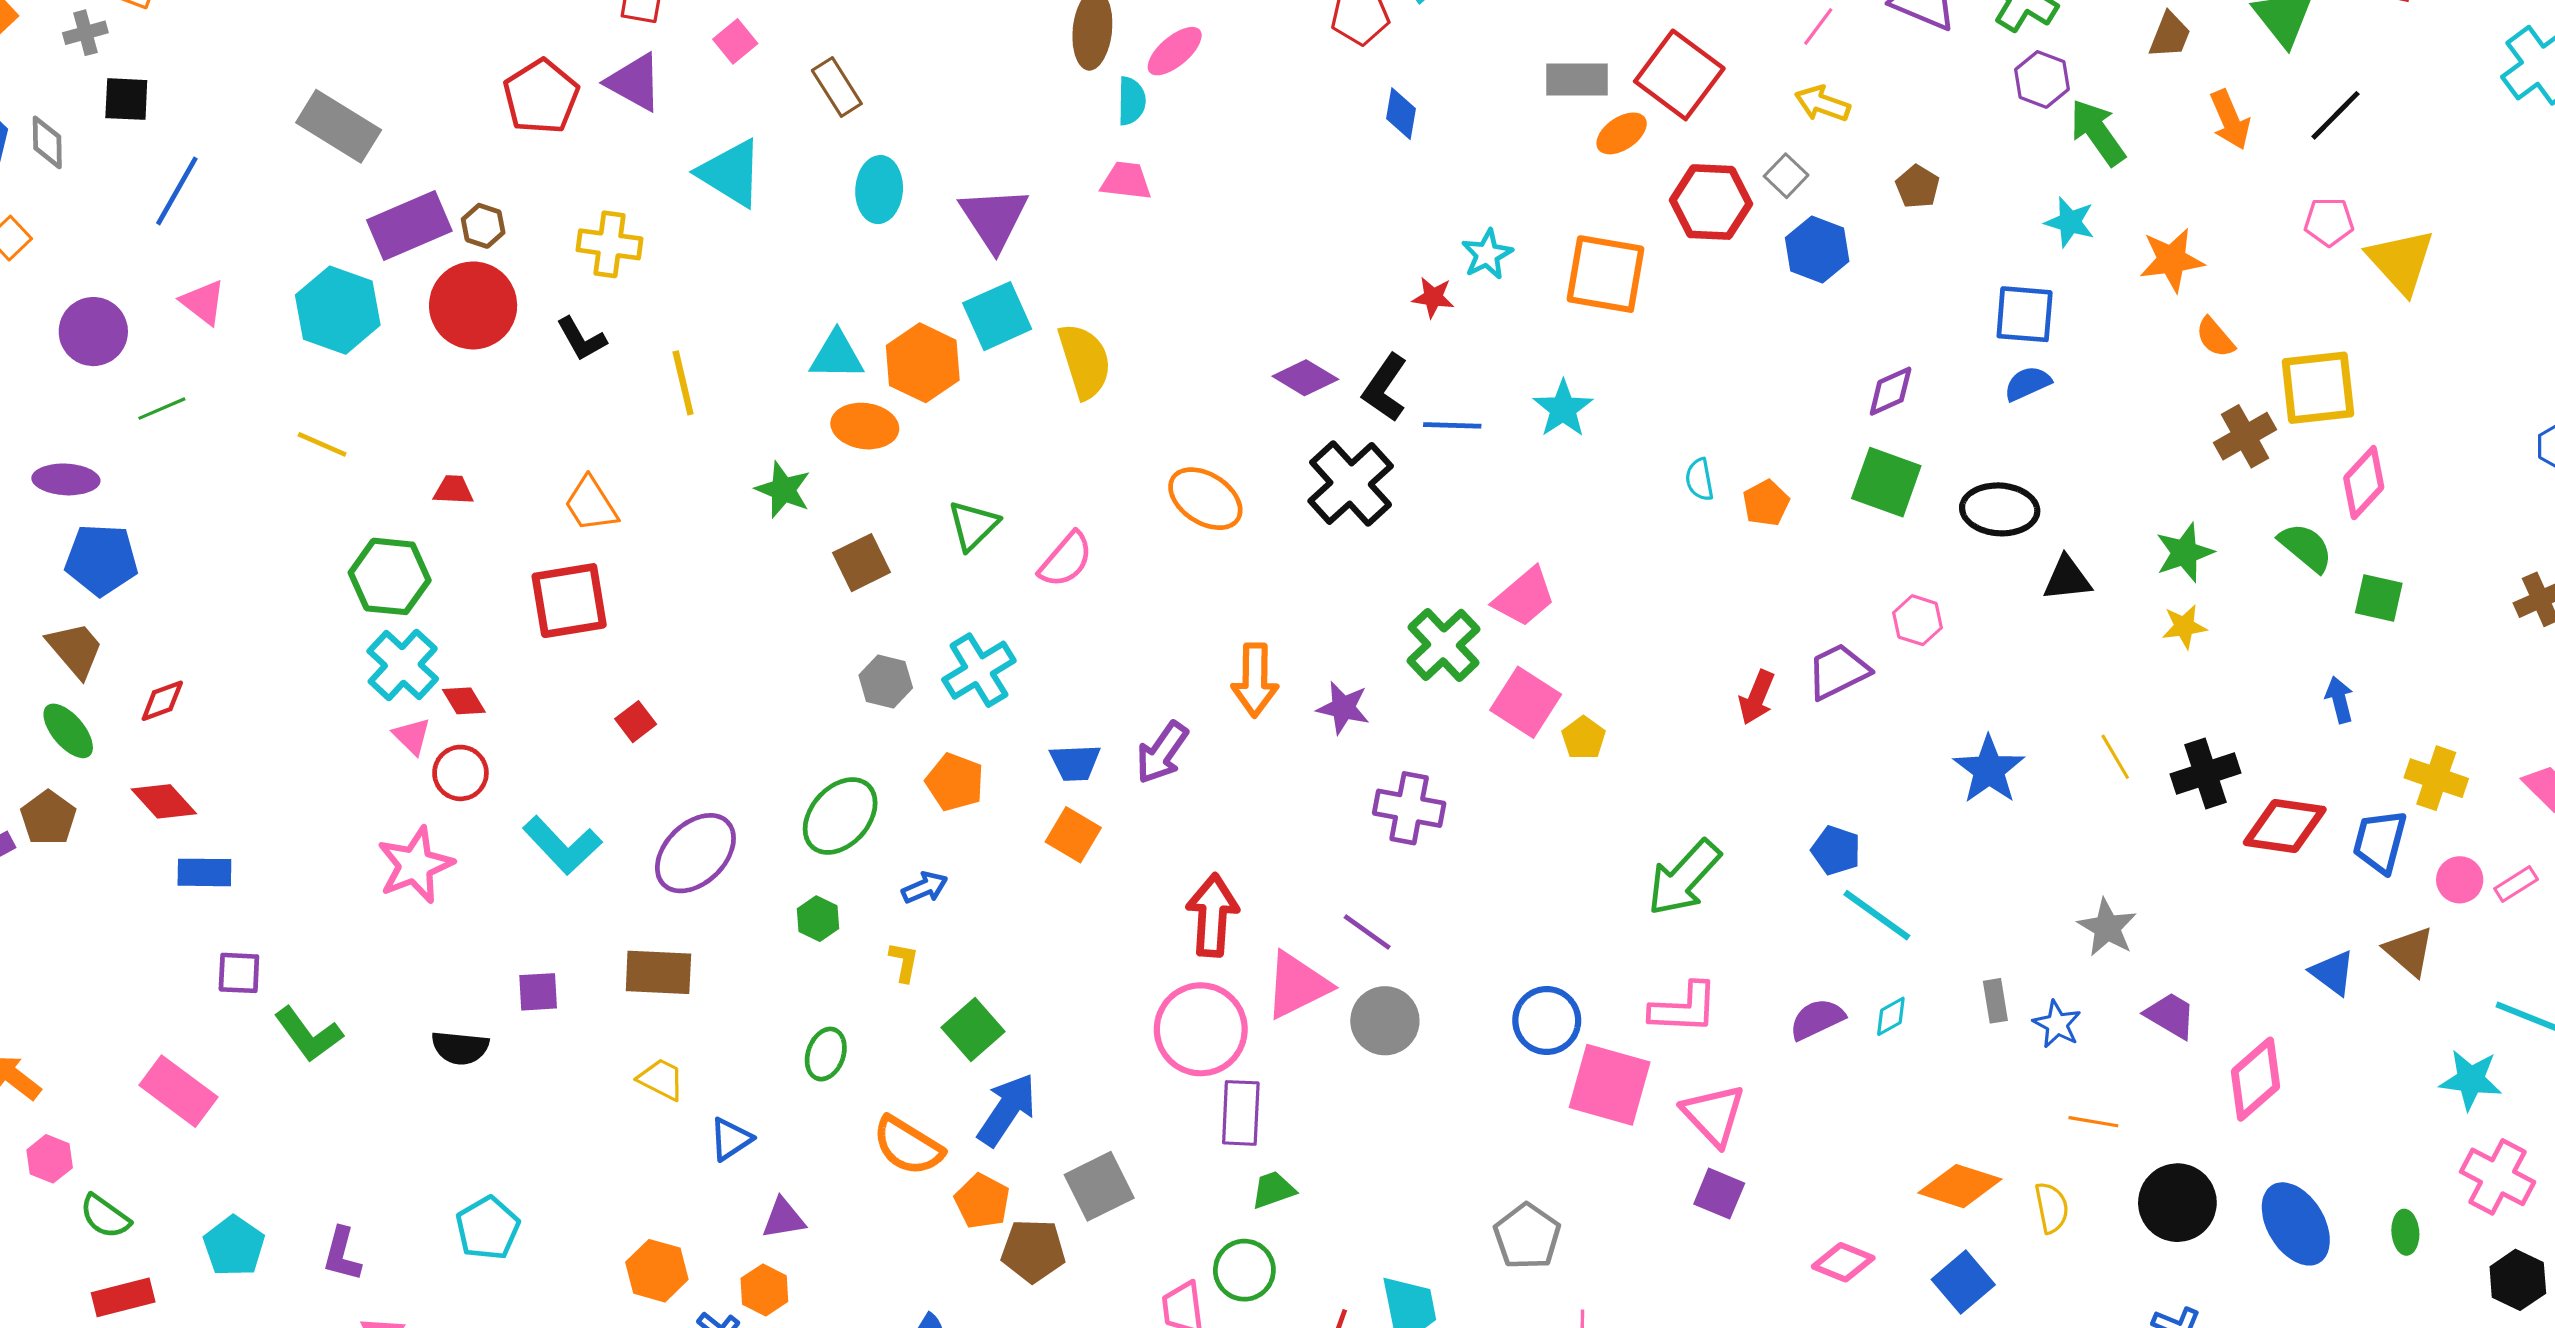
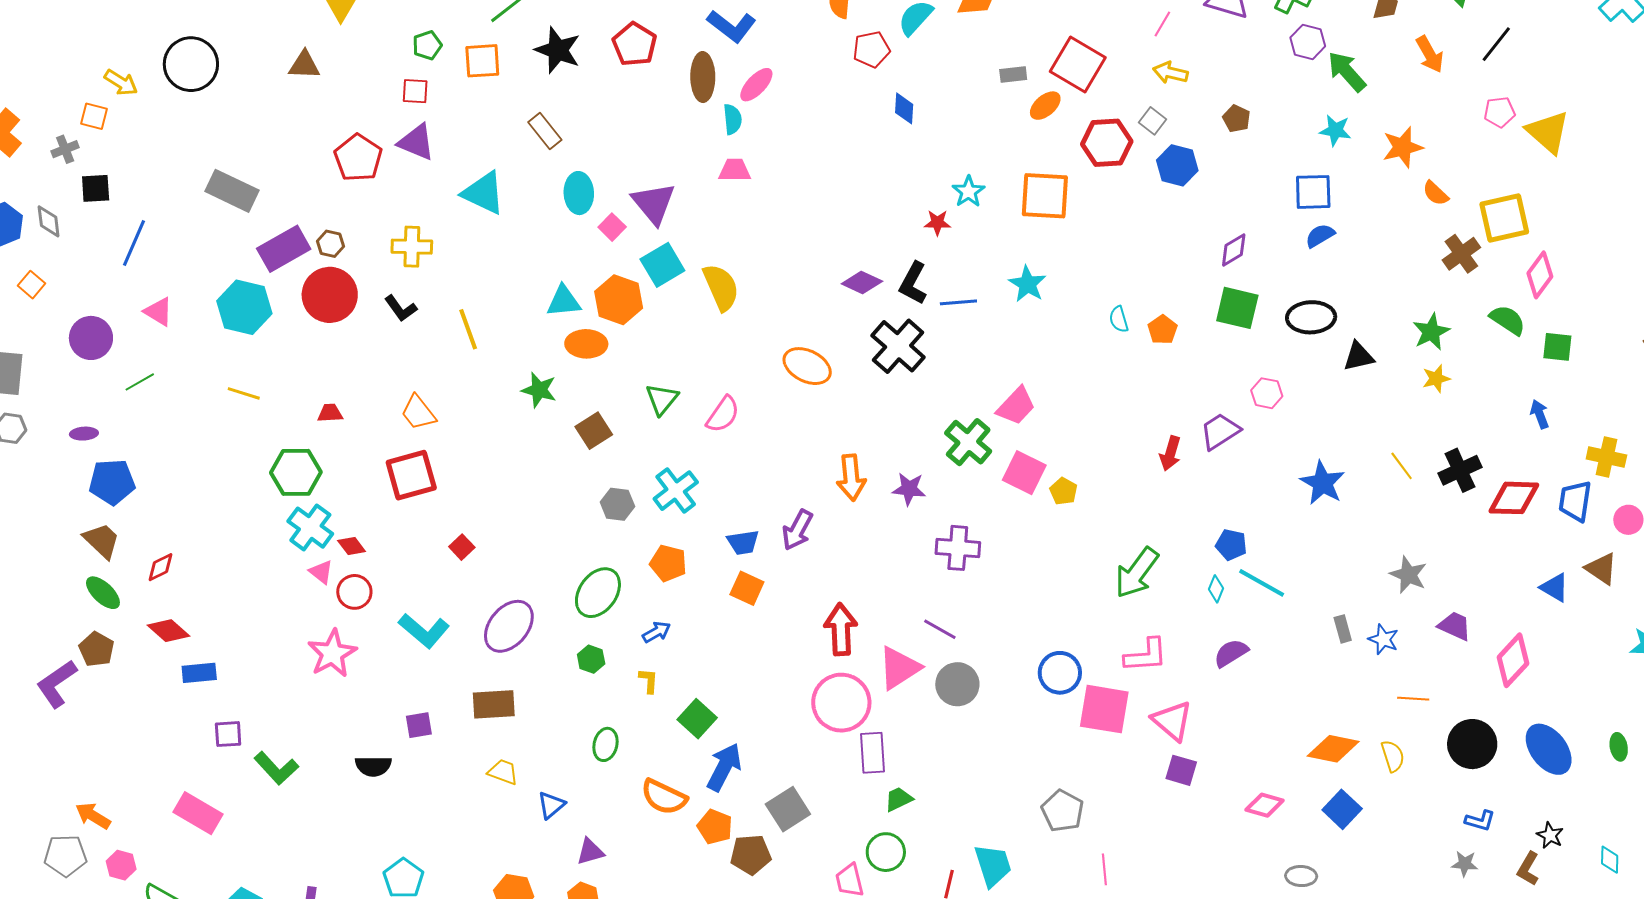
pink square: (735, 41) -> (612, 227), moved
gray rectangle: (1577, 79) -> (1013, 75), size x0.7
purple ellipse: (66, 479) -> (84, 434), size x0.7
cyan diamond: (1891, 1016) -> (1216, 589), moved, turned -32

